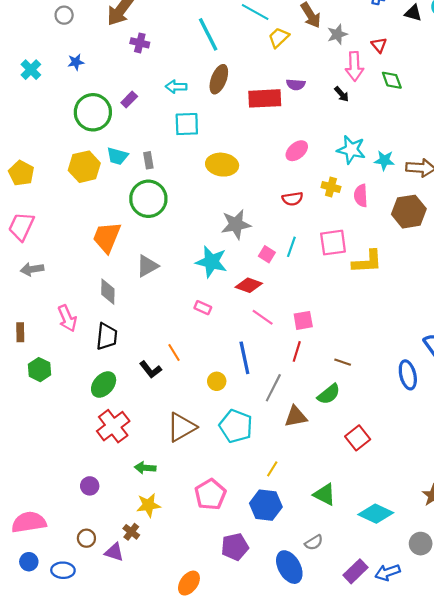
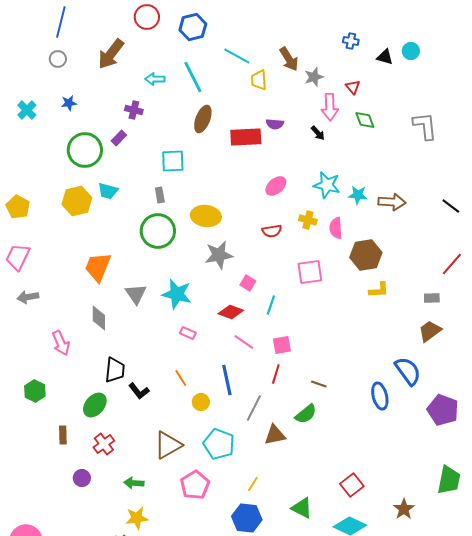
yellow trapezoid: (279, 38) -> (259, 80), turned -50
purple cross: (140, 43) -> (134, 110), moved
cyan arrow: (176, 87) -> (155, 79), moved
gray rectangle: (148, 160) -> (160, 195), moved
yellow ellipse: (222, 165) -> (206, 216), moved
green circle: (148, 199) -> (158, 231), moved
brown hexagon: (409, 212) -> (366, 255), moved
cyan line: (291, 247) -> (271, 305), moved
cyan star: (211, 262) -> (177, 294), moved
yellow L-shape: (367, 262) -> (379, 290), moved, size x0.7
gray triangle: (147, 266) -> (136, 294), turned -35
brown rectangle: (20, 332) -> (63, 435), moved
black trapezoid: (107, 336) -> (115, 370), moved
orange line: (174, 352) -> (181, 378), moved
red cross: (113, 426) -> (104, 444), size x0.7
red square: (358, 438) -> (352, 485), moved
purple circle: (90, 486) -> (82, 478), moved
pink pentagon: (210, 494) -> (195, 485), moved

